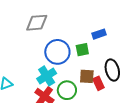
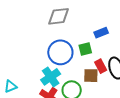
gray diamond: (37, 23) -> (59, 16), moved
red rectangle: (98, 83) -> (101, 66), moved

